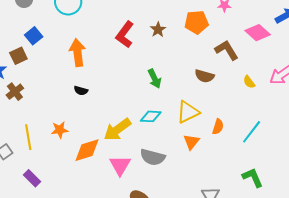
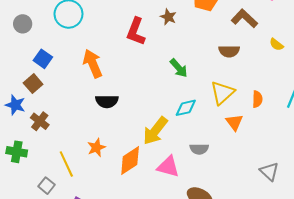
black semicircle: (81, 91) -> (107, 101), size x1.5
gray semicircle: (153, 157) -> (199, 149), size x0.7
pink triangle: (120, 165) -> (168, 167), turned -30

